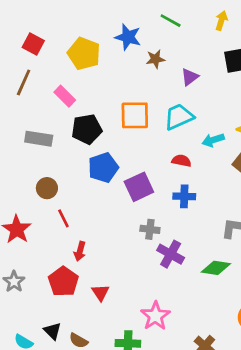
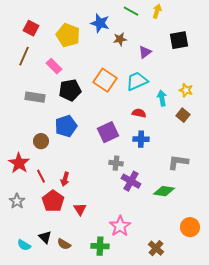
yellow arrow: (221, 21) -> (157, 11), moved
orange square: (135, 115) -> (105, 80), turned 35
cyan arrow: (213, 140) -> (162, 98), turned 98
blue pentagon: (103, 168) -> (66, 126), moved
brown circle: (47, 188) -> (41, 141), moved
red line: (63, 218) -> (41, 176), moved

